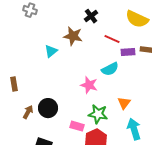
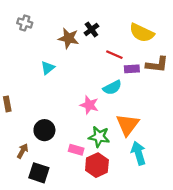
brown star: (73, 36) -> (68, 38), moved
orange triangle: (124, 103) -> (128, 125), size x1.6
brown arrow: (28, 112) -> (23, 151), moved

